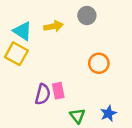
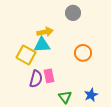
yellow arrow: (53, 26) -> (45, 32), moved
cyan triangle: (22, 31) -> (42, 45), moved, turned -36
yellow square: (16, 54) -> (26, 55), moved

